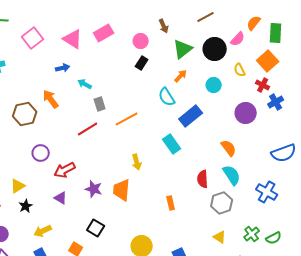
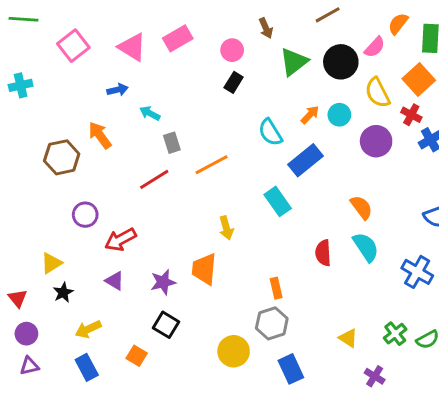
yellow semicircle: (240, 70) -> (378, 93), size x1.5
orange arrow: (181, 76) -> (310, 115), moved
purple circle: (246, 113) -> (376, 141), moved
purple star: (94, 189) -> (163, 282), moved, turned -30
gray hexagon: (222, 203) -> (272, 323), moved

